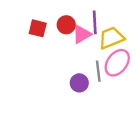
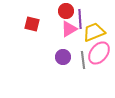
red circle: (66, 25) -> (66, 11), moved
purple circle: (79, 83) -> (63, 57), moved

